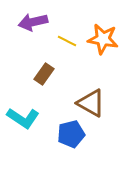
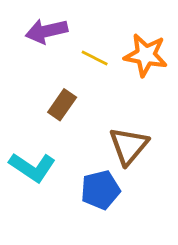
brown triangle: (91, 103) -> (129, 146), turned 40

